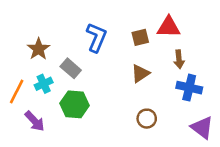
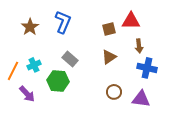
blue L-shape: (96, 37) -> (63, 22), moved
brown star: (38, 49) -> (30, 27), moved
gray rectangle: (71, 68) -> (70, 59), moved
purple triangle: (202, 128) -> (141, 99), moved, turned -30

